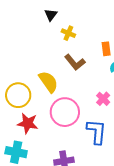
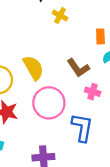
brown L-shape: (75, 62) -> (78, 68), moved
pink cross: (103, 99) -> (93, 92), turned -32

